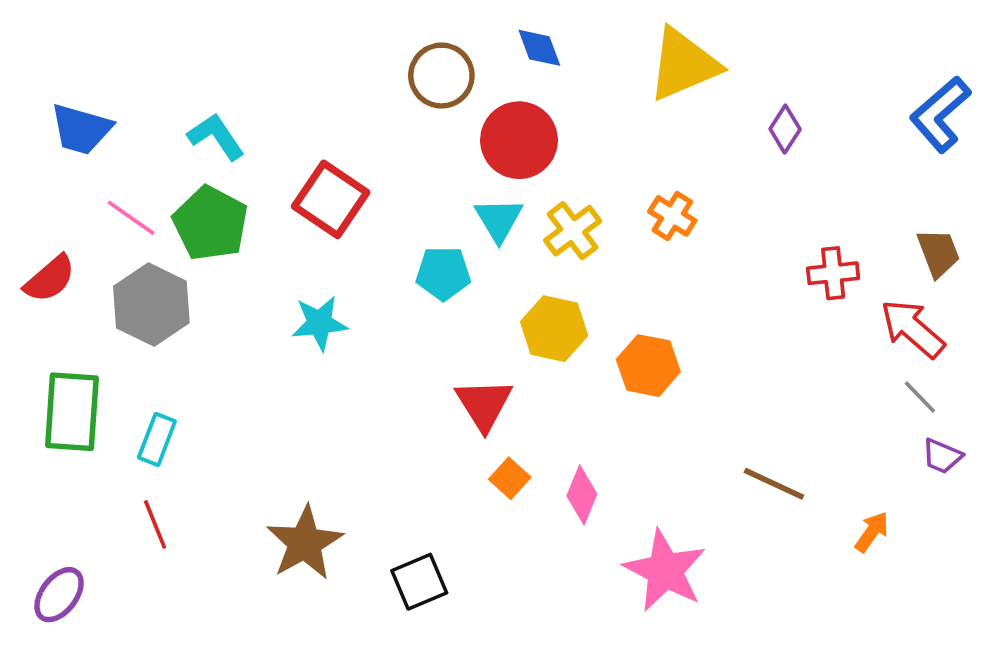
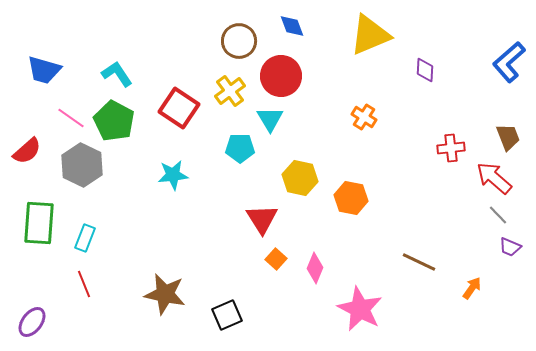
purple diamond: (785, 129) -> (425, 70), turned -30
yellow cross: (573, 231) -> (230, 91), moved
brown star: (305, 543) -> (165, 294), turned -30

